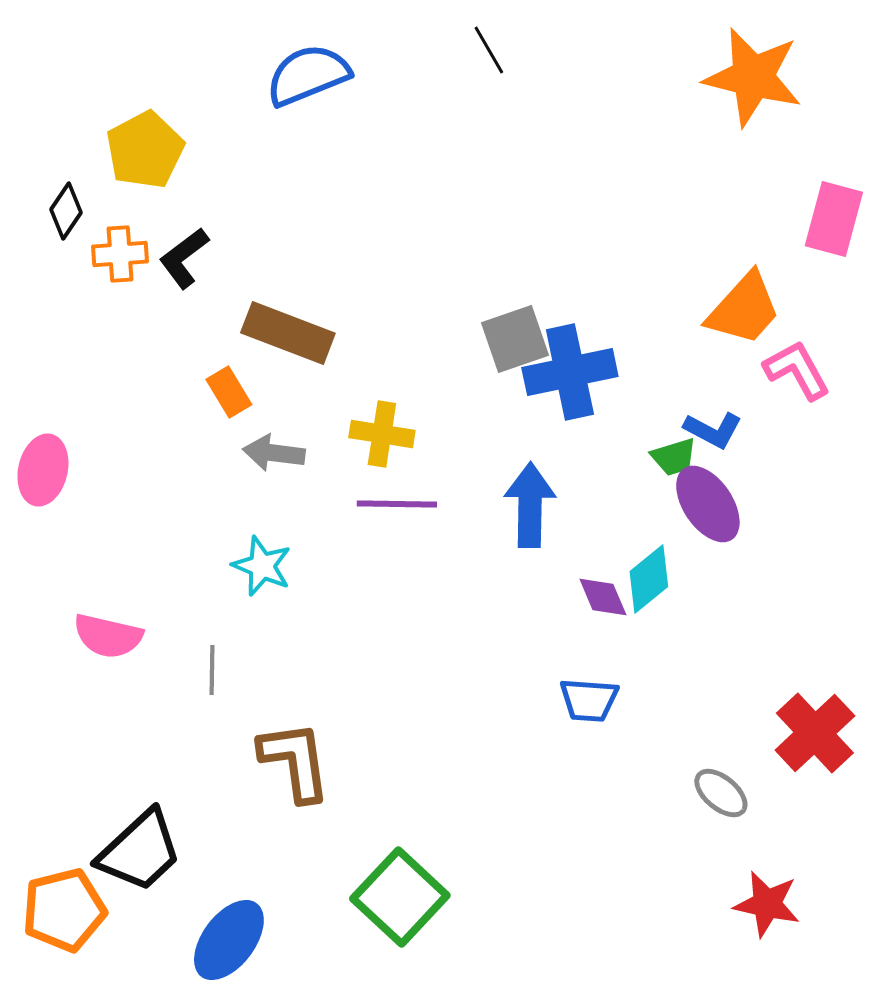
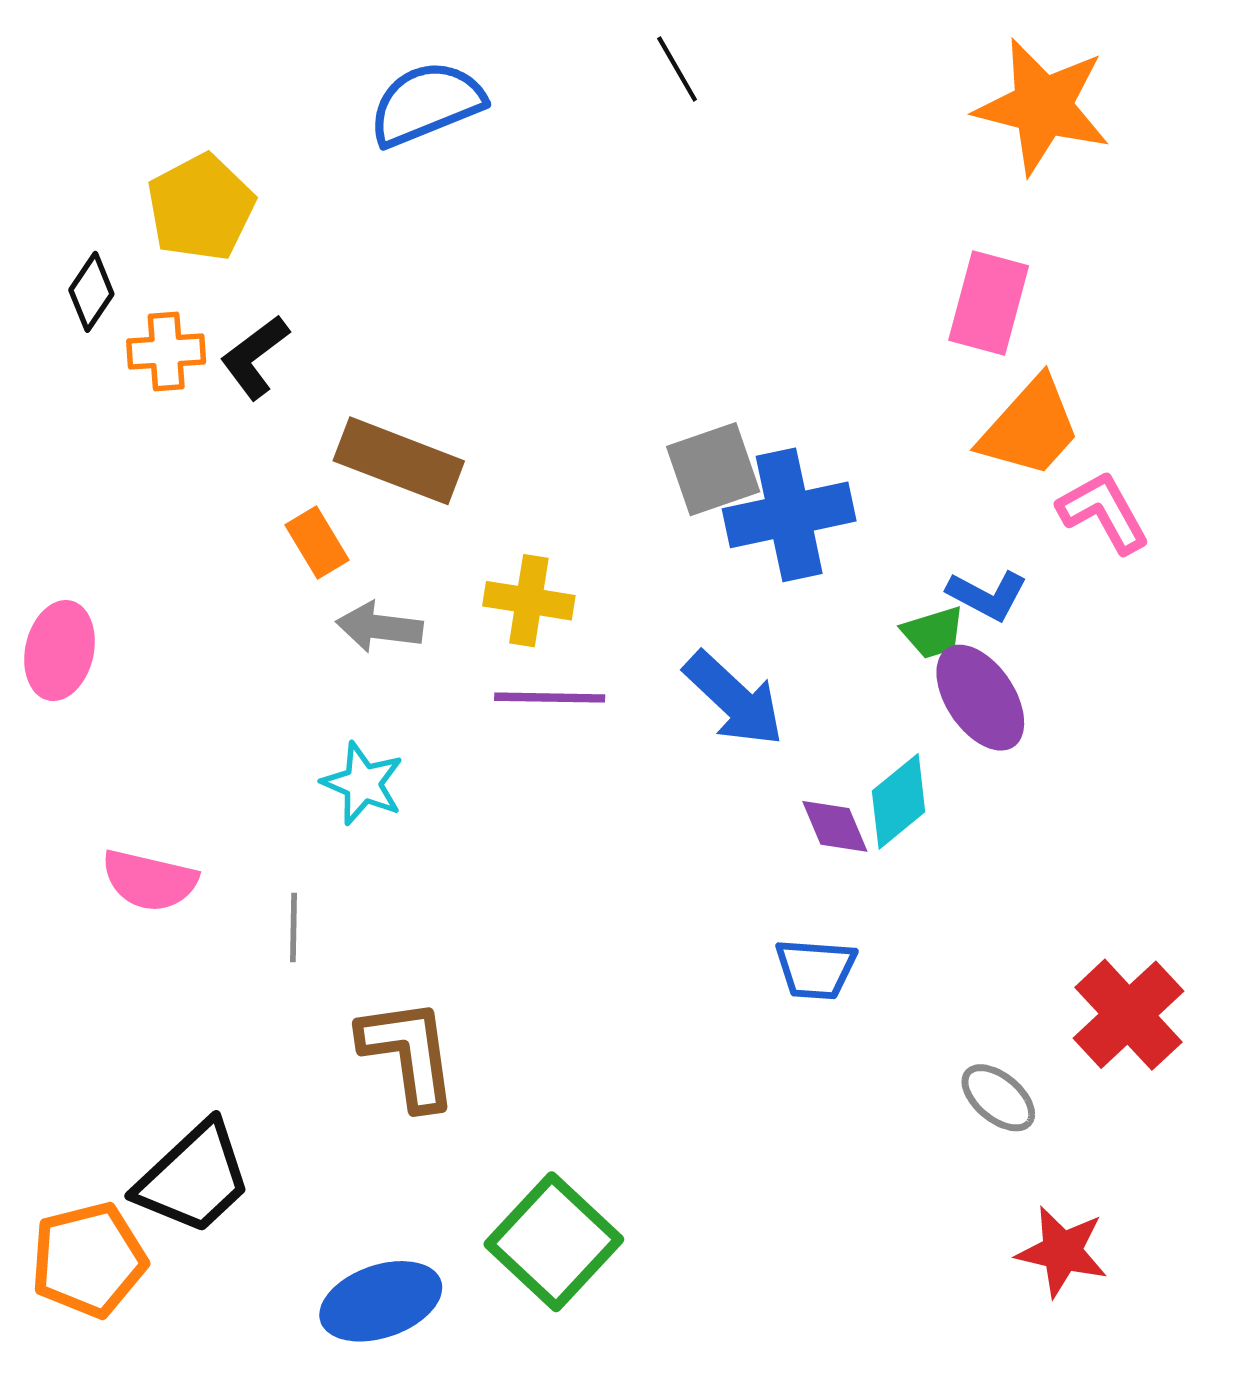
pink rectangle: (834, 219) -> (989, 303), moved
blue arrow: (530, 505) -> (734, 699), turned 132
blue ellipse: (229, 940) -> (381, 1301), moved, turned 34

